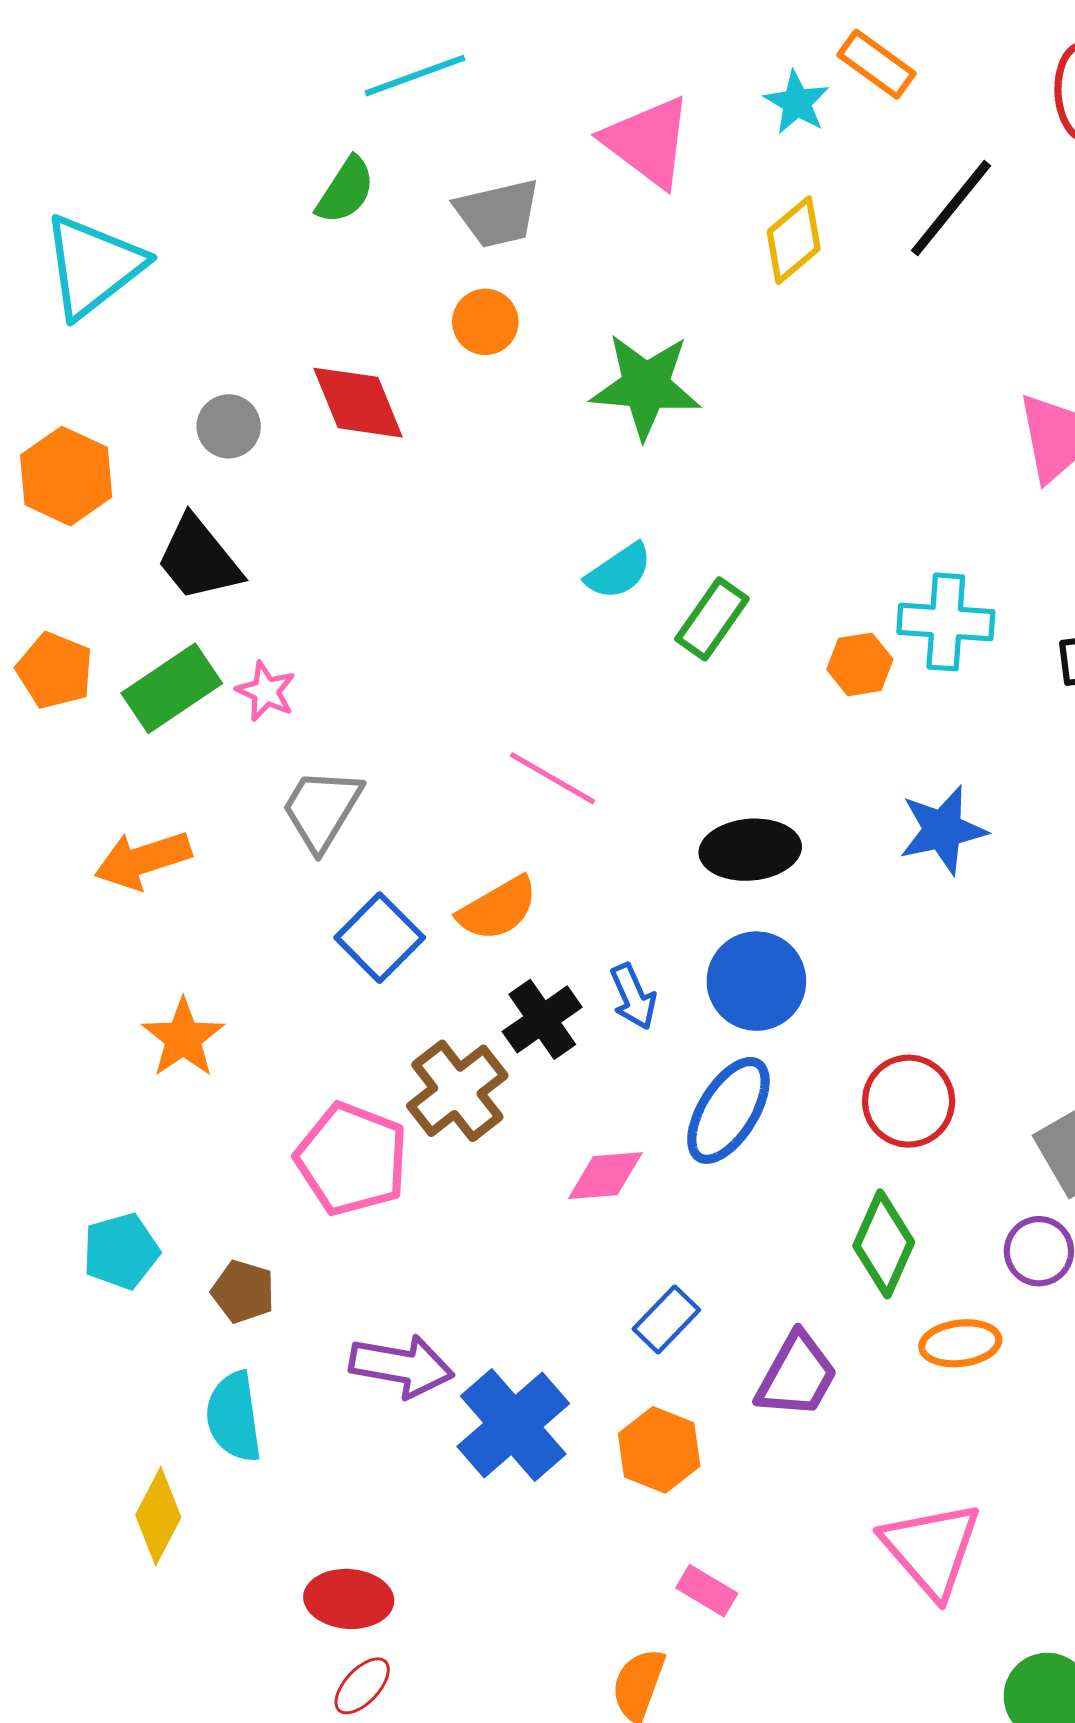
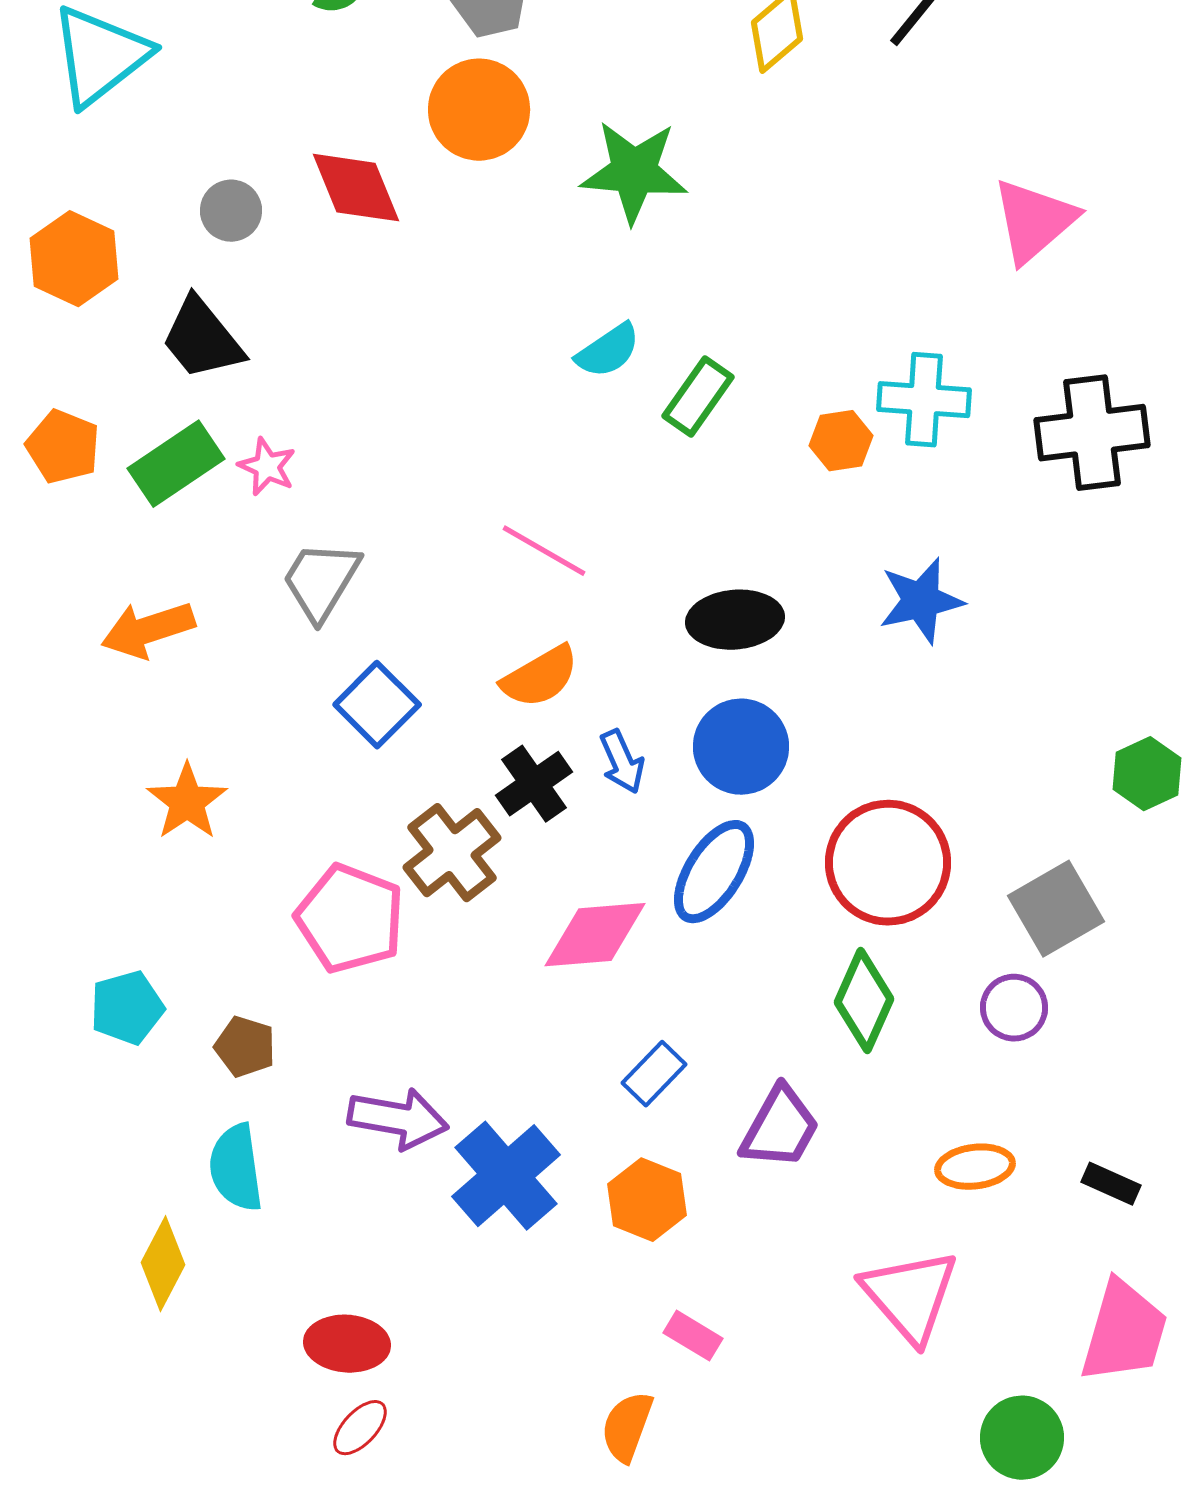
orange circle: (485, 322) -> (479, 110), size x1.6
orange semicircle: (498, 909) -> (540, 677), moved
red circle: (909, 1101) -> (888, 863), size x1.4
pink diamond: (605, 1176) -> (595, 935), size x1.4
orange ellipse: (960, 1343) -> (975, 1167), moved

